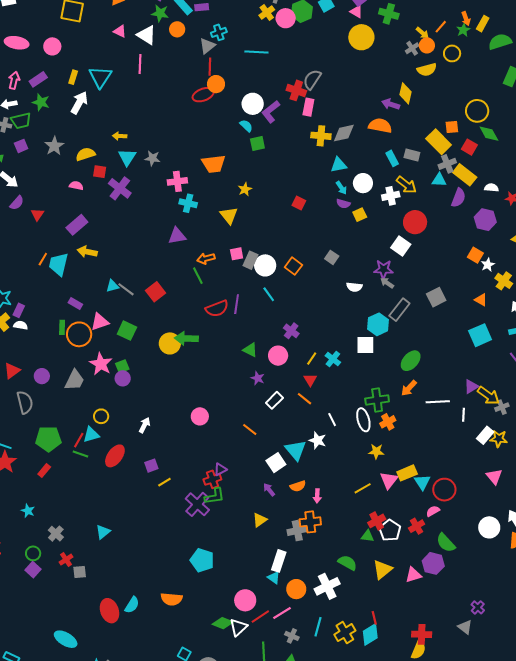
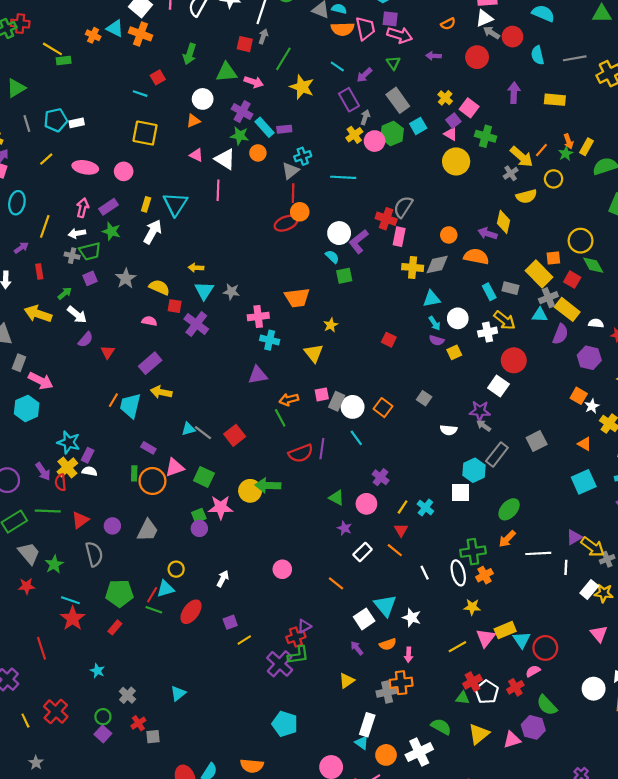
yellow arrow: (422, 33) -> (522, 157), size x1.6
orange circle: (427, 45) -> (449, 235), moved
yellow semicircle: (85, 154) -> (159, 287), turned 42
pink star: (101, 364) -> (221, 507), moved, turned -30
white star: (318, 440) -> (412, 618), moved

